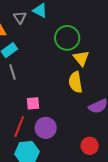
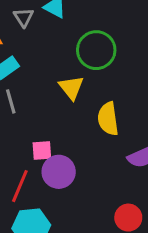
yellow triangle: (81, 58) -> (71, 88), moved
purple circle: (46, 128) -> (59, 172), moved

